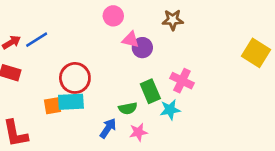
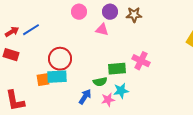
pink circle: (113, 16) -> (79, 12), moved
purple circle: (142, 48) -> (110, 12), moved
green rectangle: (150, 91) -> (117, 69), turned -72
cyan star: (170, 110) -> (121, 91), moved

